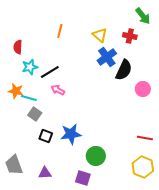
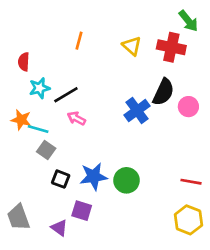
red cross: (130, 36) -> (171, 47), size x1.5
blue cross: (107, 57) -> (137, 111), moved
pink circle: (143, 89) -> (188, 107), moved
green circle: (96, 156) -> (127, 180), moved
purple triangle: (45, 173) -> (59, 228), turned 40
purple square: (83, 178) -> (82, 211), moved

